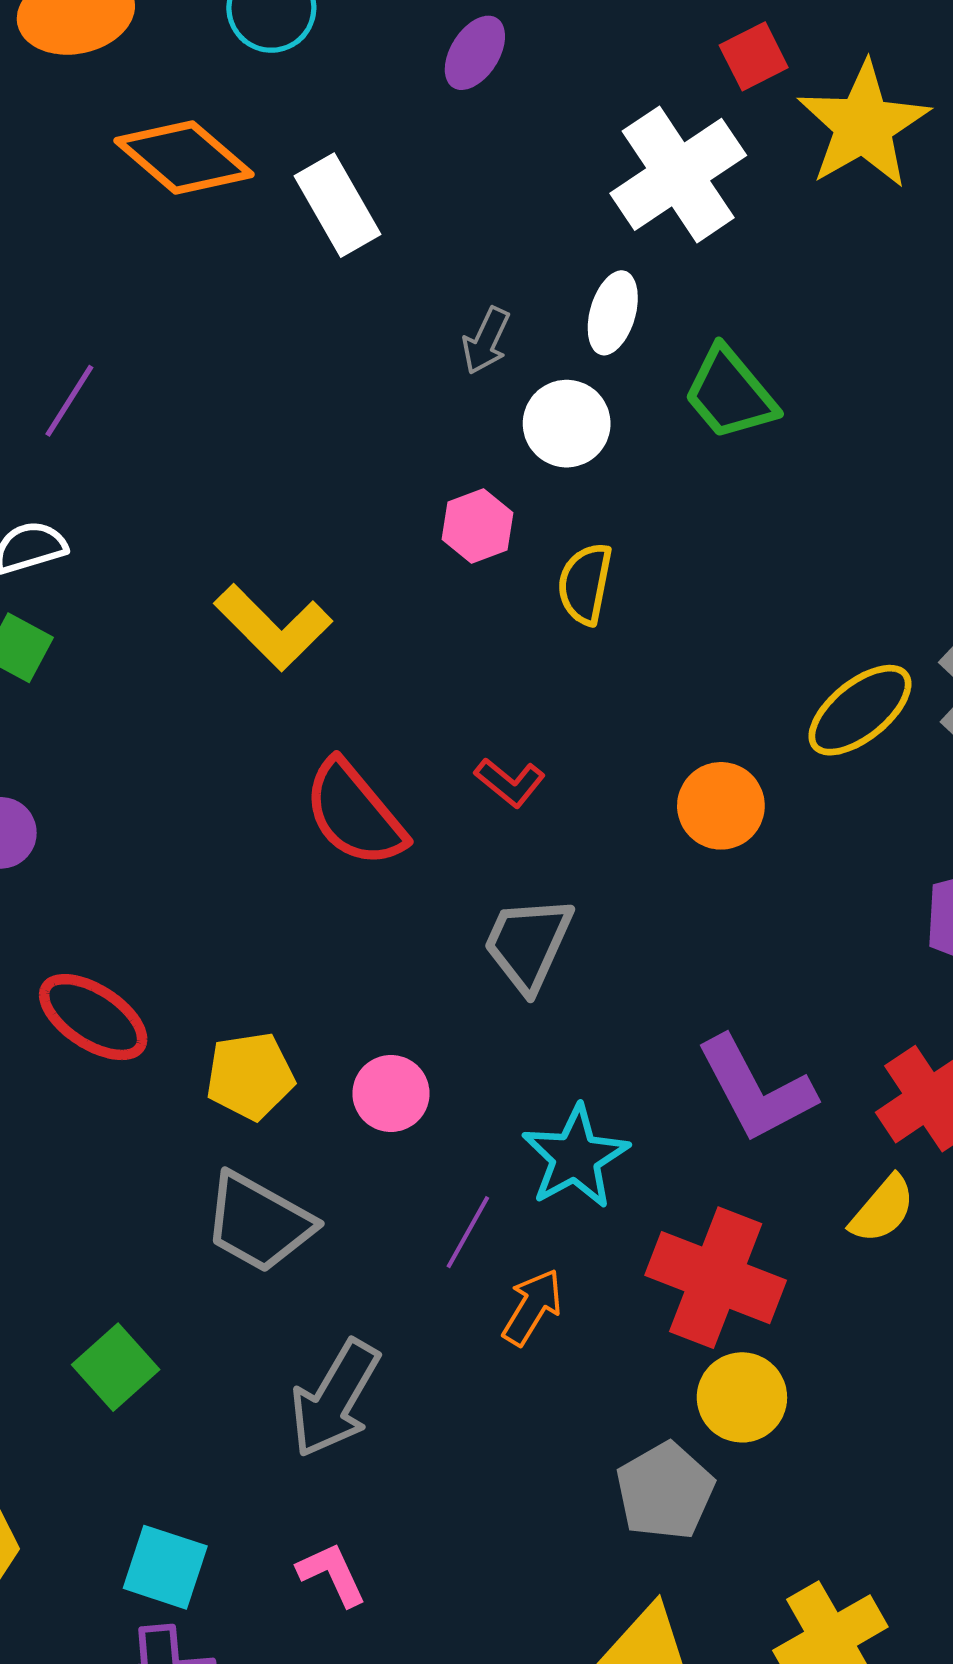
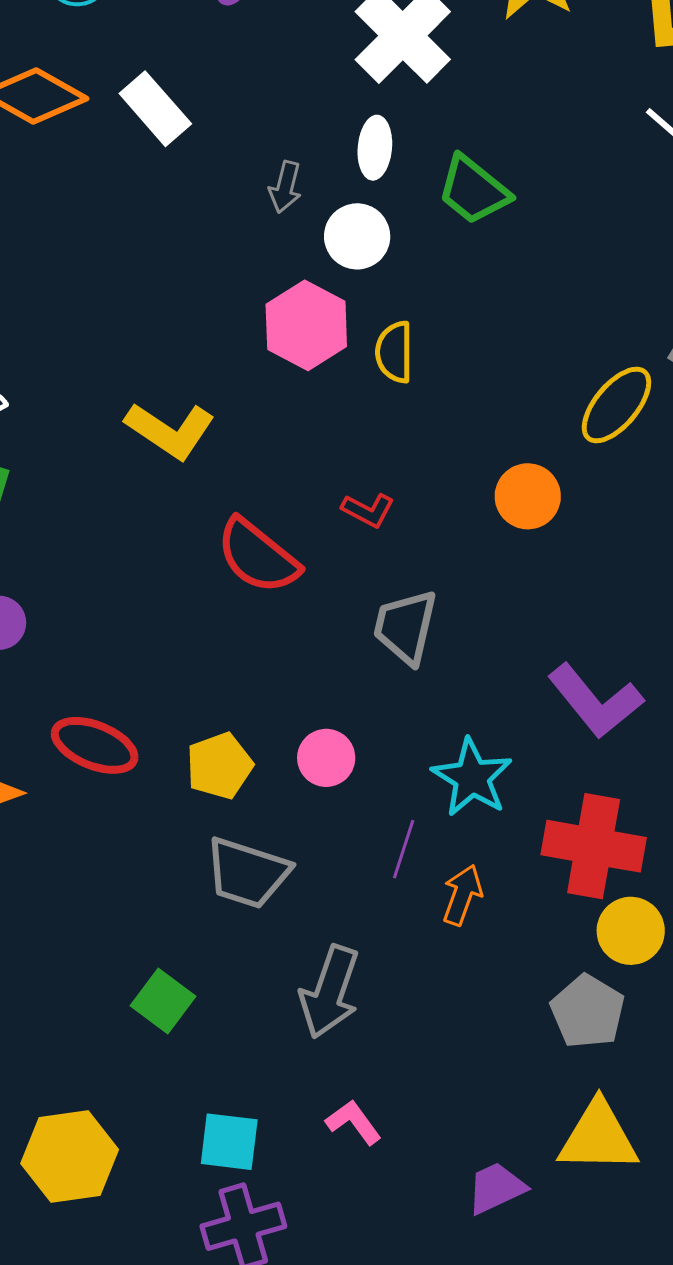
pink hexagon: (478, 526) -> (306, 325), size x1.6

